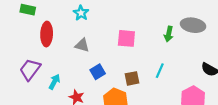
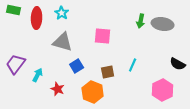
red ellipse: (47, 34) -> (37, 18), moved
green arrow: (169, 34) -> (141, 21), moved
gray triangle: (82, 45) -> (63, 42), size x1.5

